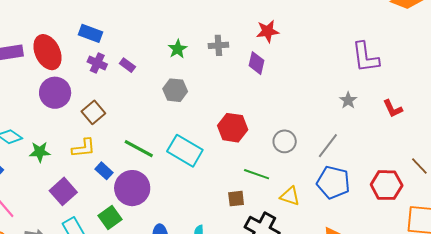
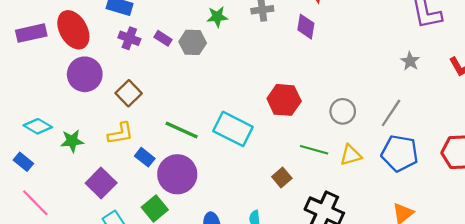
green star: (178, 49) -> (217, 17), turned 30
gray hexagon: (175, 90) -> (193, 42), moved
yellow triangle: (290, 196) -> (351, 155), moved, turned -30
brown square: (236, 199) -> (282, 177), moved, turned -30

